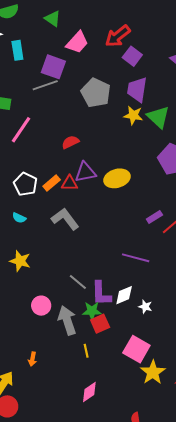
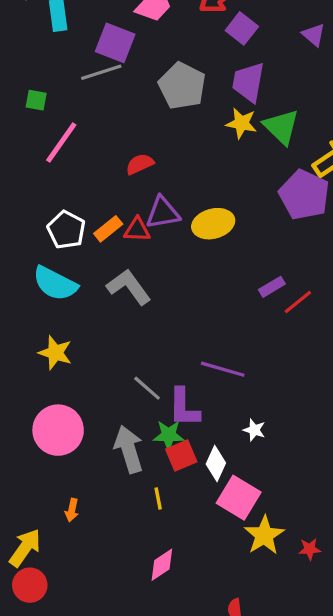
cyan semicircle: (19, 218) -> (55, 284), size x2.0
purple line: (136, 258) -> (223, 369), moved
white diamond: (124, 295) -> (216, 463), moved, turned -45
pink circle: (41, 306) -> (58, 430), moved, size x1.6

